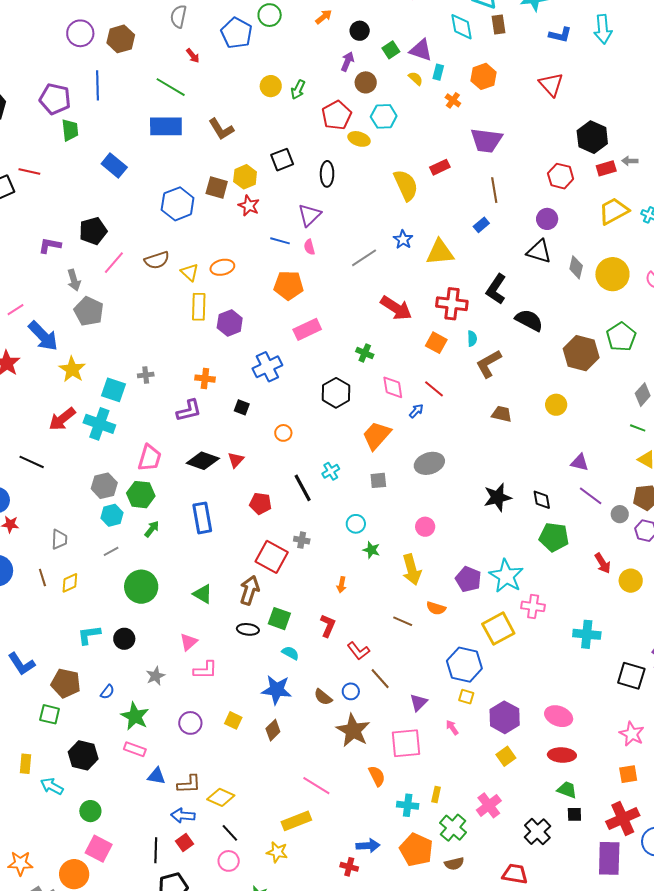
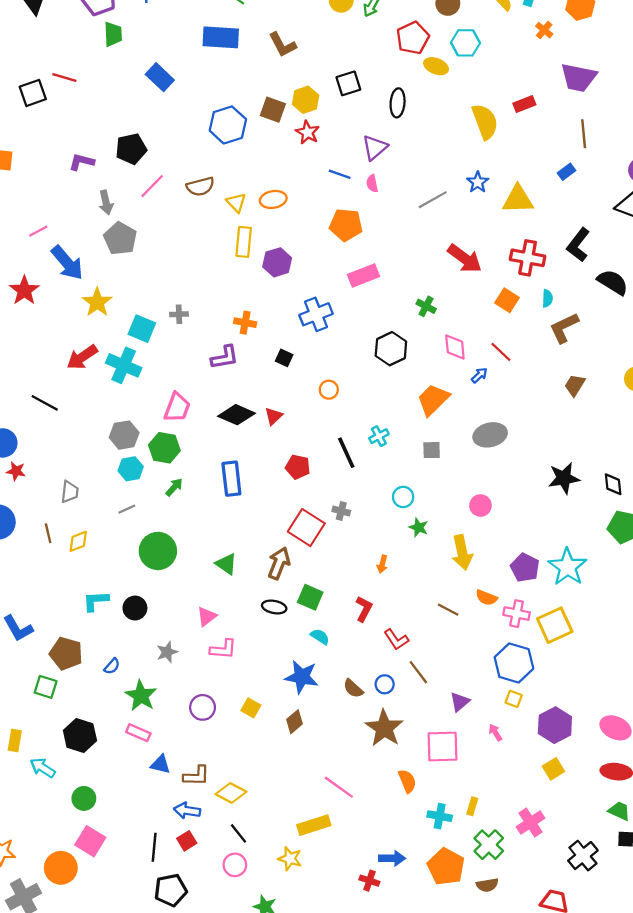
brown trapezoid: (502, 414) -> (575, 385), turned -75
pink cross: (533, 606) -> (517, 614), moved

